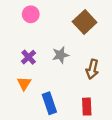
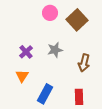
pink circle: (31, 14) -> (50, 13), moved
blue rectangle: (49, 103) -> (45, 94), turned 48

